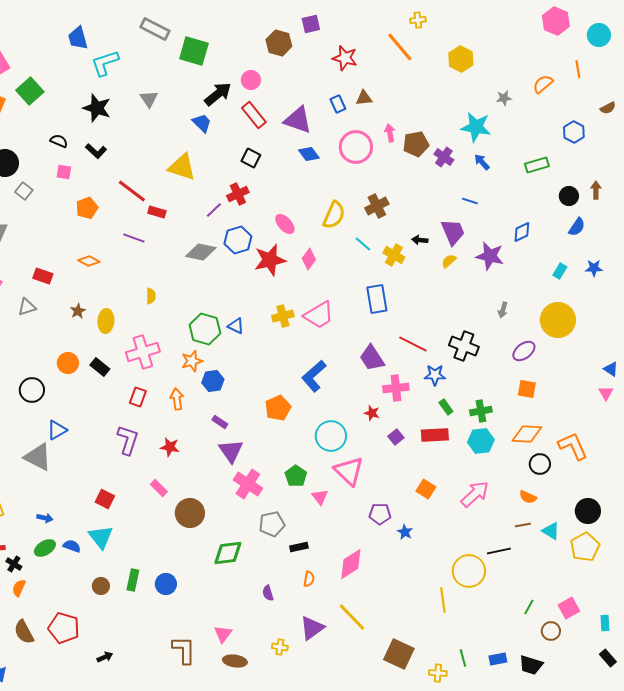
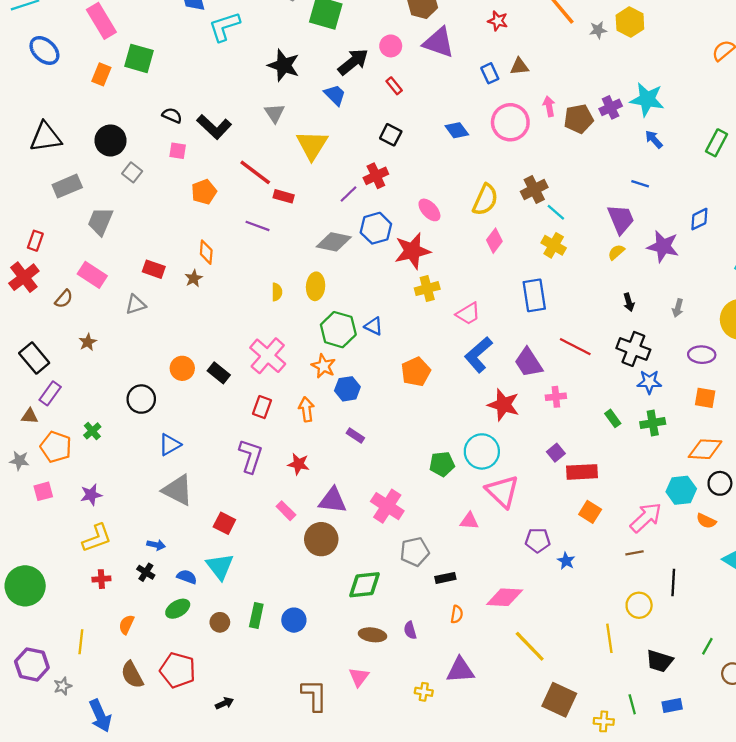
red star: (345, 58) -> (498, 21), size x0.7
green square: (30, 91) -> (139, 58), turned -32
gray star: (504, 98) -> (598, 30), moved
gray triangle: (149, 99) -> (275, 113), moved
black star: (97, 108) -> (284, 65), moved
red rectangle: (254, 115) -> (394, 86), size x0.6
purple triangle: (298, 120) -> (439, 43), moved
black L-shape: (96, 151) -> (214, 127), size x1.4
purple cross: (444, 157) -> (611, 107), moved, turned 30
green rectangle: (537, 165) -> (716, 143), turned -45
yellow triangle: (182, 167) -> (312, 145), turned 44
black arrow: (420, 240) -> (629, 302), moved, turned -112
cyan line: (363, 244) -> (556, 212), moved
pink diamond: (309, 259) -> (494, 241), moved
orange diamond: (89, 261) -> (206, 252), turned 65
brown star: (78, 311) -> (194, 278), moved
pink trapezoid: (319, 315) -> (468, 314), size x0.7
yellow cross: (283, 316) -> (427, 289), moved
yellow ellipse: (106, 321) -> (316, 286), moved
purple ellipse: (524, 351) -> (702, 355), turned 40
pink cross: (143, 352) -> (268, 356), turned -32
orange star: (192, 361) -> (324, 366), turned -30
blue star: (435, 375) -> (649, 382), moved
blue L-shape: (314, 376) -> (478, 355), moved
pink cross: (396, 388) -> (556, 397), size x0.7
orange pentagon: (278, 408) -> (416, 372), moved
red star: (372, 413) -> (503, 405), moved, size x1.8
red rectangle: (435, 435) -> (582, 472), moved
cyan hexagon: (481, 441) -> (681, 490), moved
purple triangle: (231, 451) -> (333, 500), moved, turned -48
gray triangle: (38, 457) -> (178, 490), moved
green pentagon: (296, 476) -> (442, 464), moved, turned 30
pink triangle: (320, 497) -> (469, 521), turned -48
brown line: (523, 525) -> (634, 553), moved
green ellipse: (45, 548) -> (178, 609), moved
black line: (499, 551) -> (673, 582), turned -75
black cross: (14, 564) -> (146, 572), moved
pink diamond: (351, 564) -> (505, 597), turned 36
yellow circle: (469, 571) -> (639, 605), size x0.7
yellow line: (352, 617) -> (530, 646), moved
purple triangle: (312, 628) -> (460, 670), turned 32
brown ellipse: (235, 661) -> (372, 635), moved
black trapezoid: (531, 665) -> (660, 661), moved

